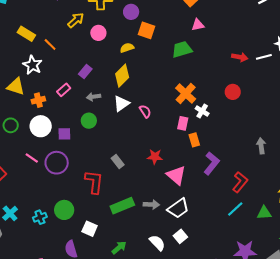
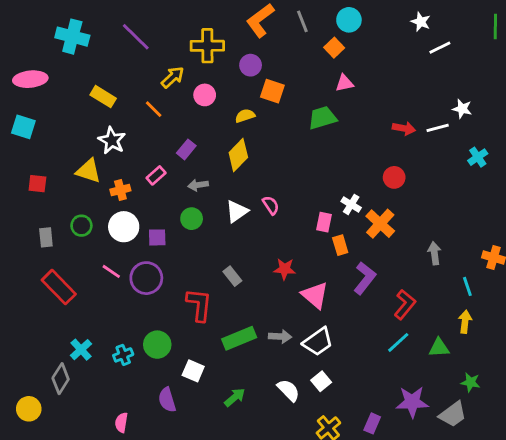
orange line: (50, 44) -> (154, 109), moved
orange cross: (186, 94) -> (380, 224), moved
white triangle: (121, 104) -> (237, 211), moved

